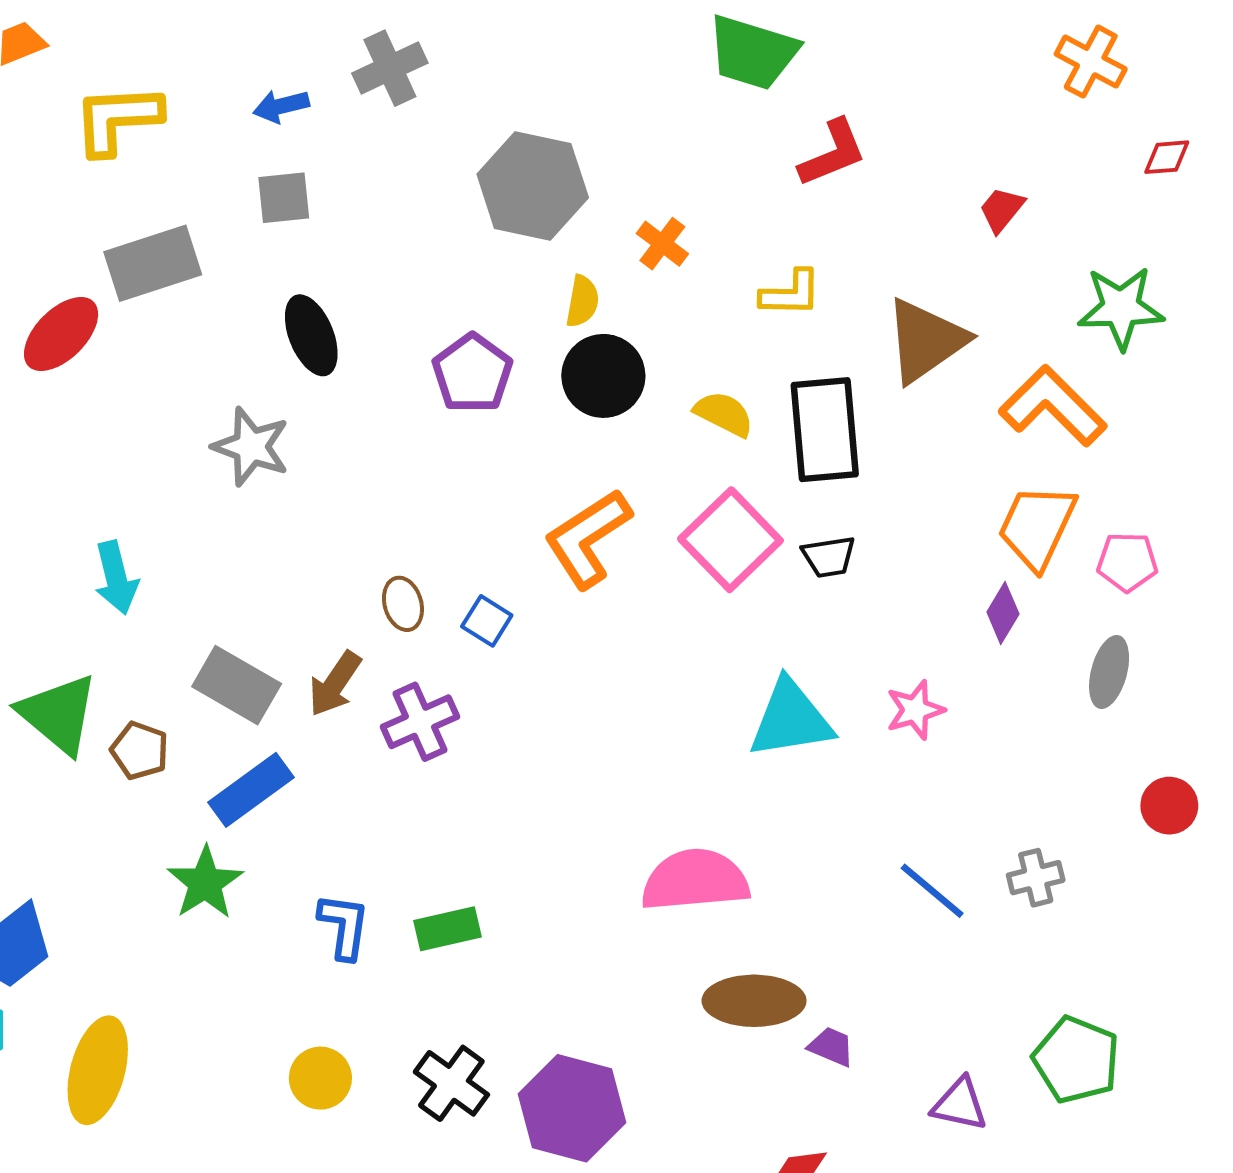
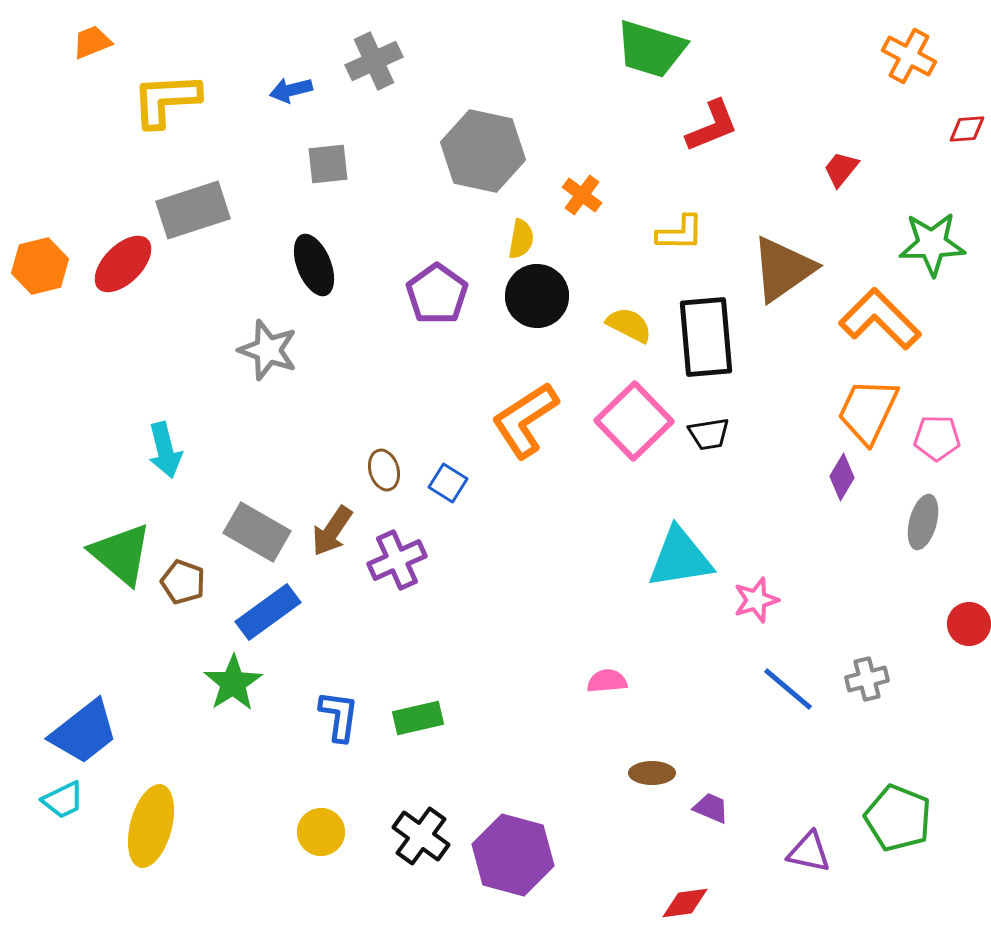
gray square: (284, 198) -> (328, 164), moved
pink star: (915, 710) -> (756, 600), moved
pink semicircle: (695, 880) -> (607, 681), size x0.5
brown ellipse: (754, 1001) -> (652, 773), size x0.6

